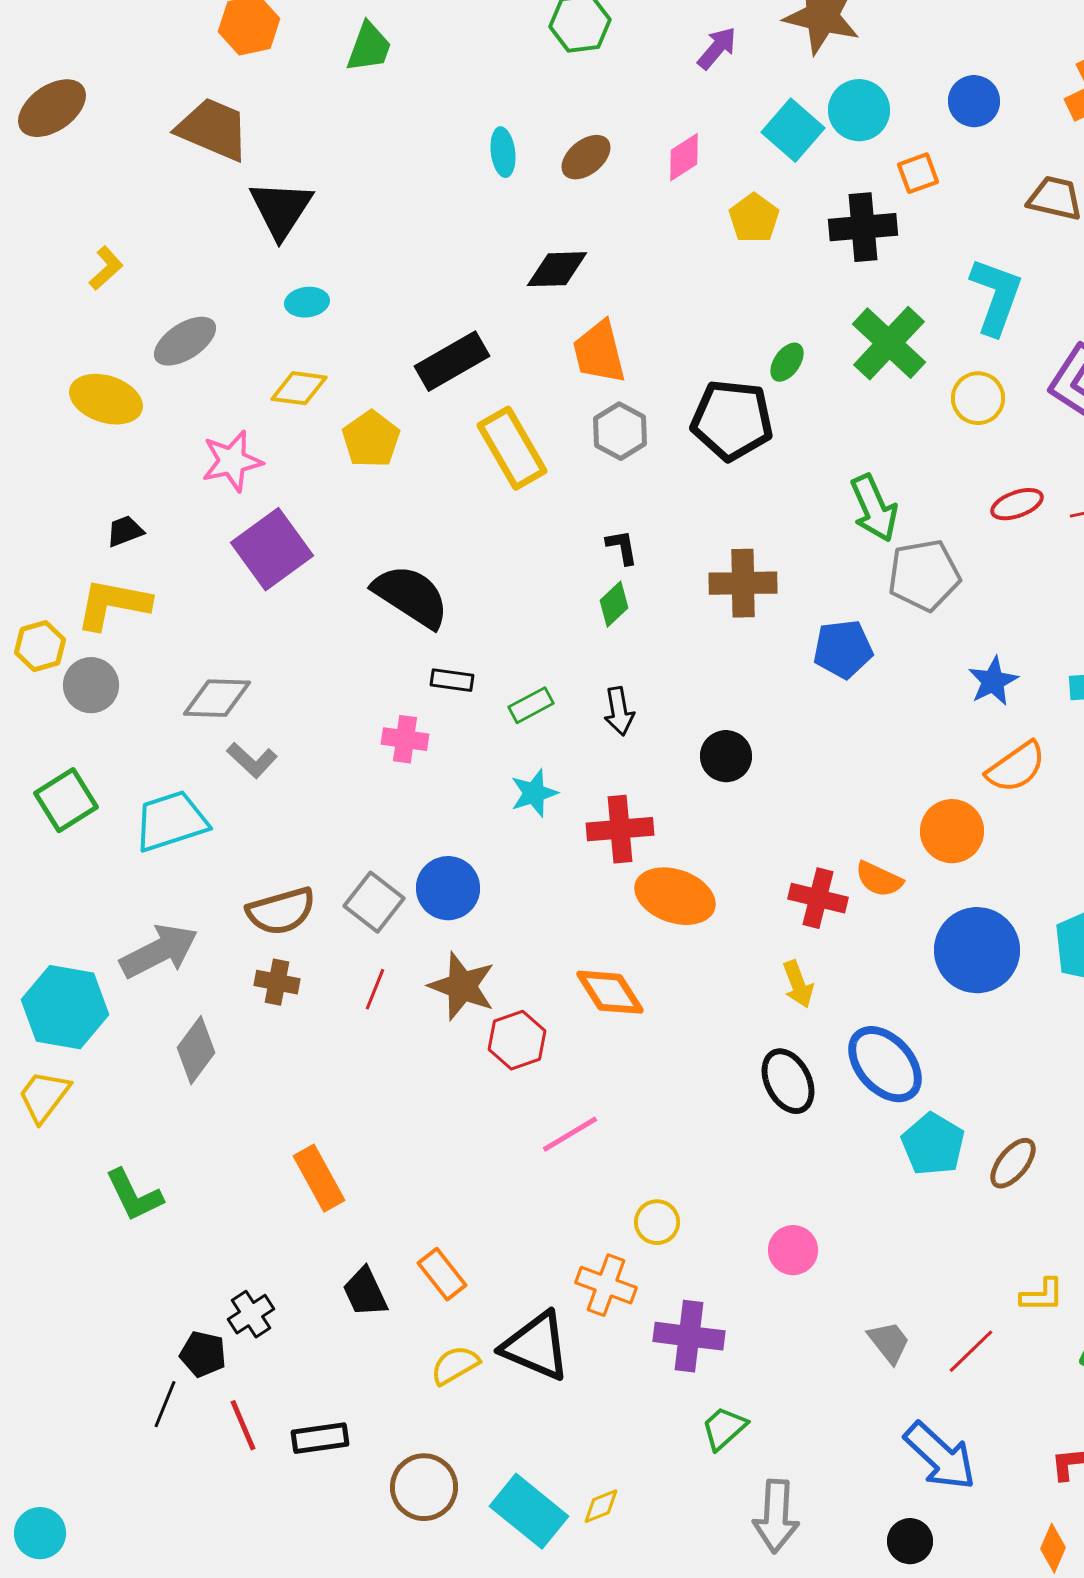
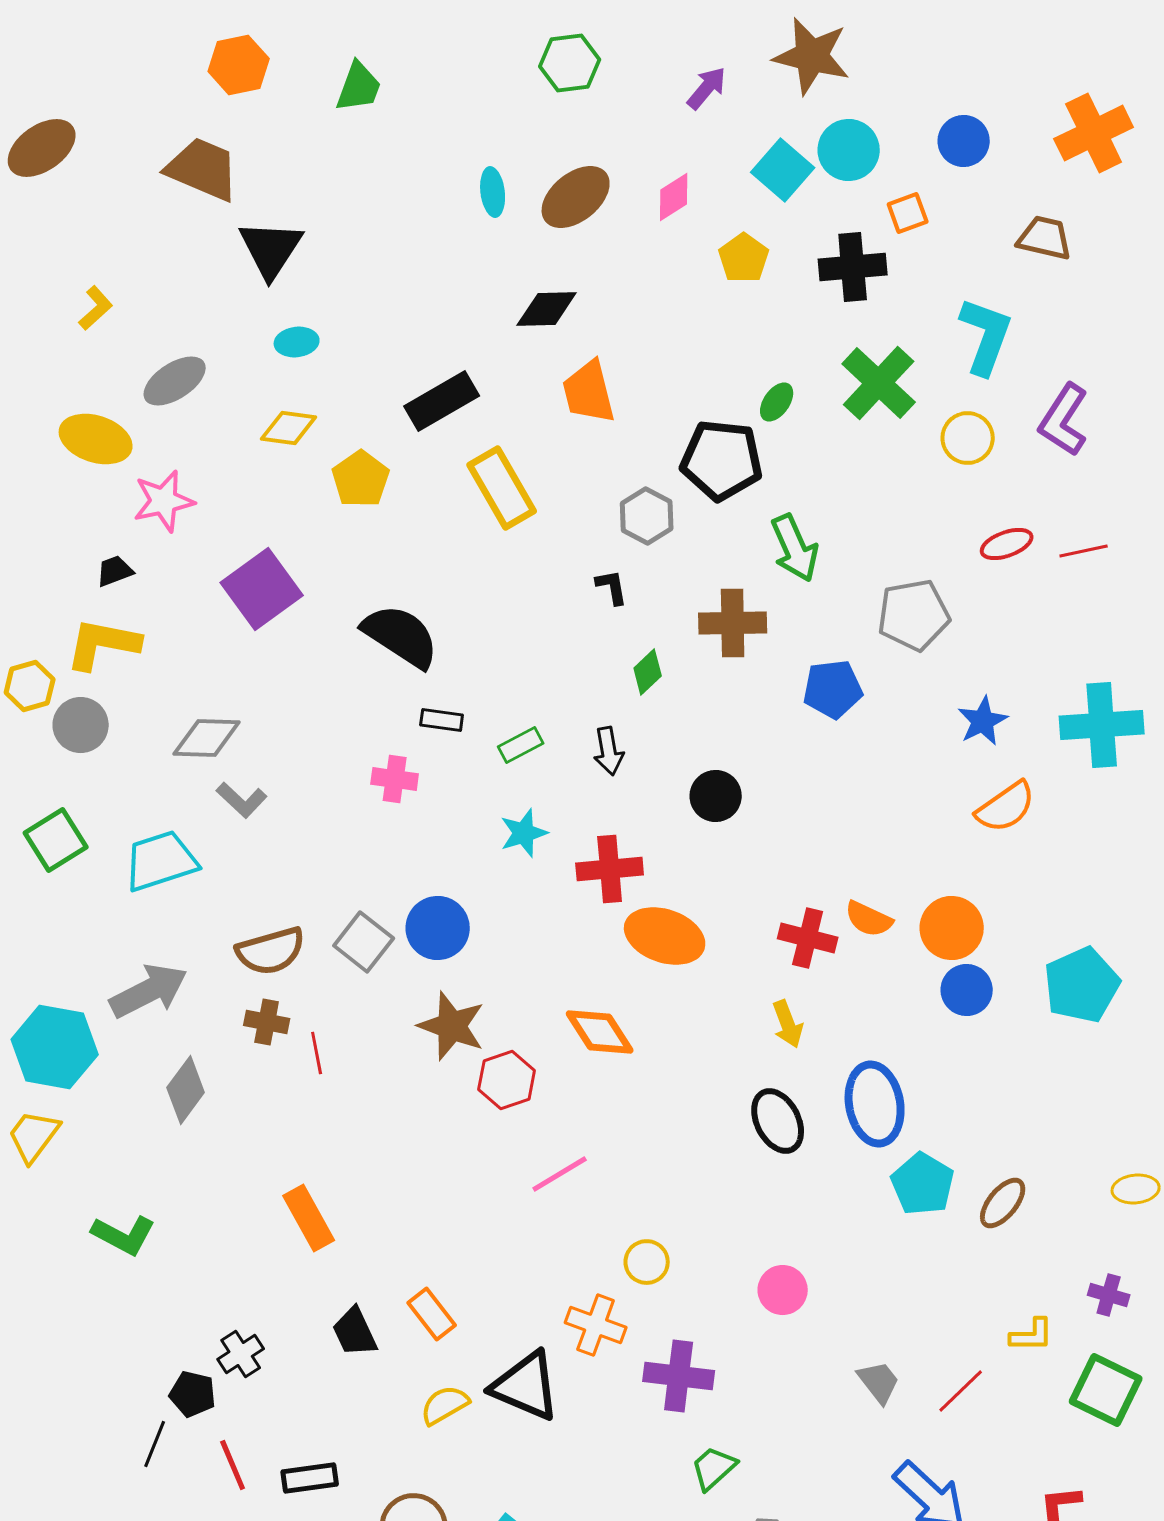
brown ellipse: (586, 157) -> (576, 197), size x1.4
gray hexagon: (620, 431) -> (647, 516), moved
pink star: (232, 461) -> (164, 501), moved
green arrow: (874, 508) -> (795, 548), moved
green diamond: (614, 604) -> (648, 672), moved
orange circle: (952, 831) -> (952, 928), moved
blue circle: (977, 950) -> (967, 990), size x0.6
red line: (375, 989) -> (317, 1053), moved, turned -33
blue ellipse: (885, 1064) -> (875, 1104), turned 32
green L-shape: (134, 1195) -> (124, 1235), turned -36

